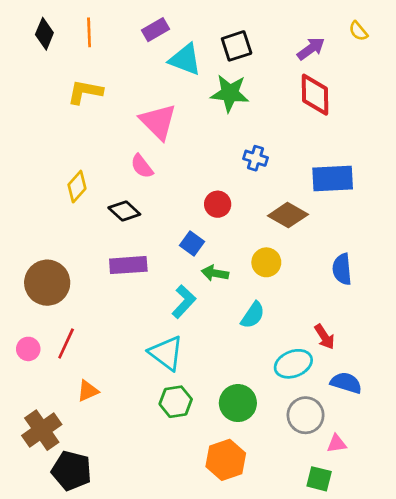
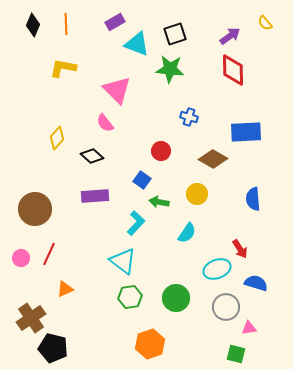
orange hexagon: (226, 460) -> (150, 344), moved

